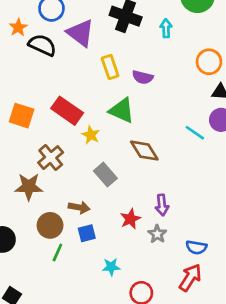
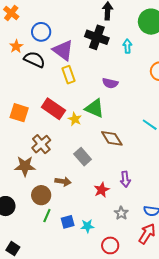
yellow rectangle: (110, 67) -> (69, 75), moved
yellow star: (91, 135) -> (75, 119), moved
blue square: (87, 233) -> (68, 222), moved
gray star: (157, 234) -> (121, 213), moved

